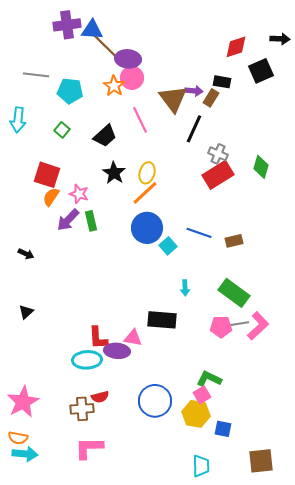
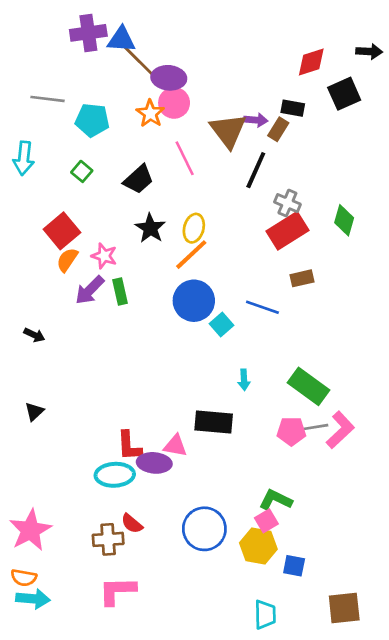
red square: (47, 175) -> (62, 231), turned 32
brown rectangle: (234, 241) -> (302, 278), moved
red semicircle: (100, 397) -> (132, 524), turned 54

